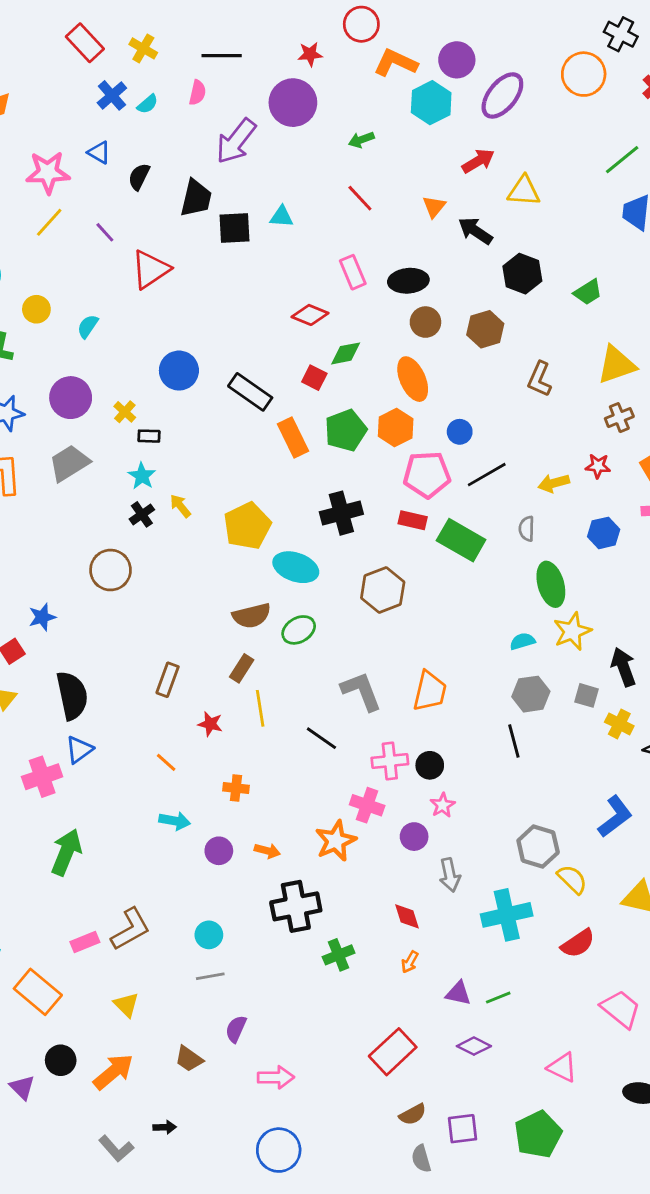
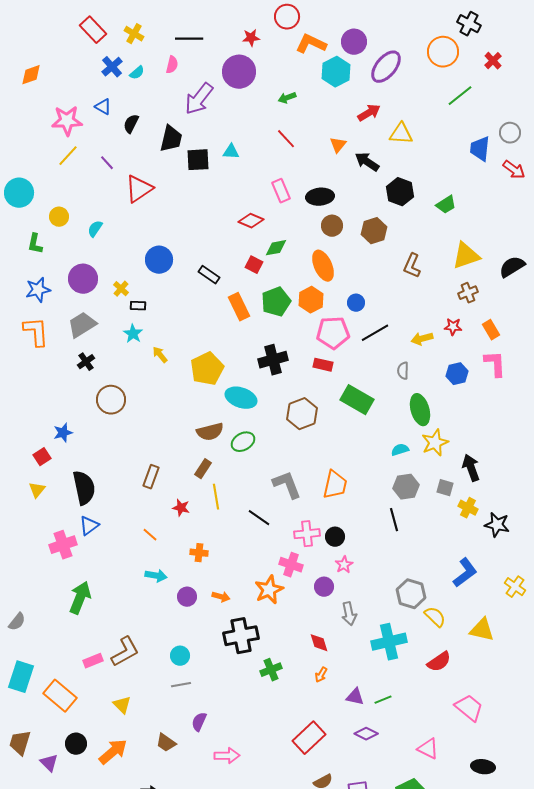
green line: (622, 160) -> (460, 96), moved
black rectangle: (250, 392) -> (209, 275), size x0.7
black cross: (142, 514) -> (86, 362), moved
green rectangle: (461, 540) -> (357, 400), moved

